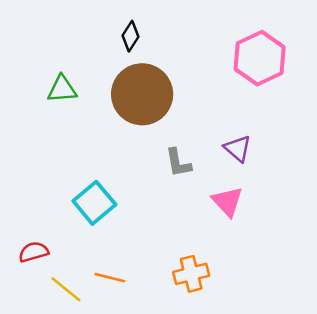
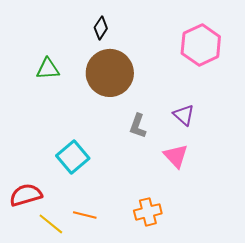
gray L-shape: (178, 163) -> (138, 126), turned 30
red semicircle: (34, 252) -> (26, 195), size x1.4

